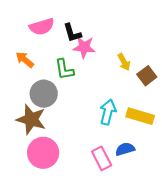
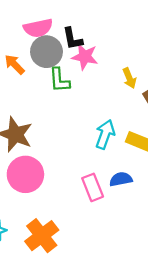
gray circle: (44, 94) -> (46, 52), moved

